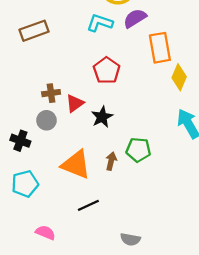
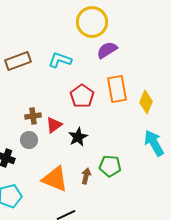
cyan L-shape: (100, 23) -> (60, 60), moved
orange rectangle: (160, 48) -> (117, 89), moved

